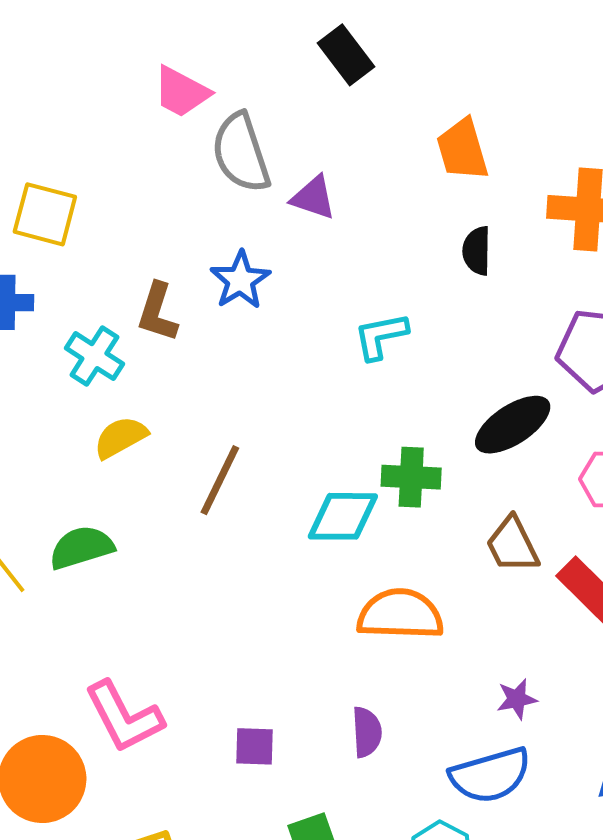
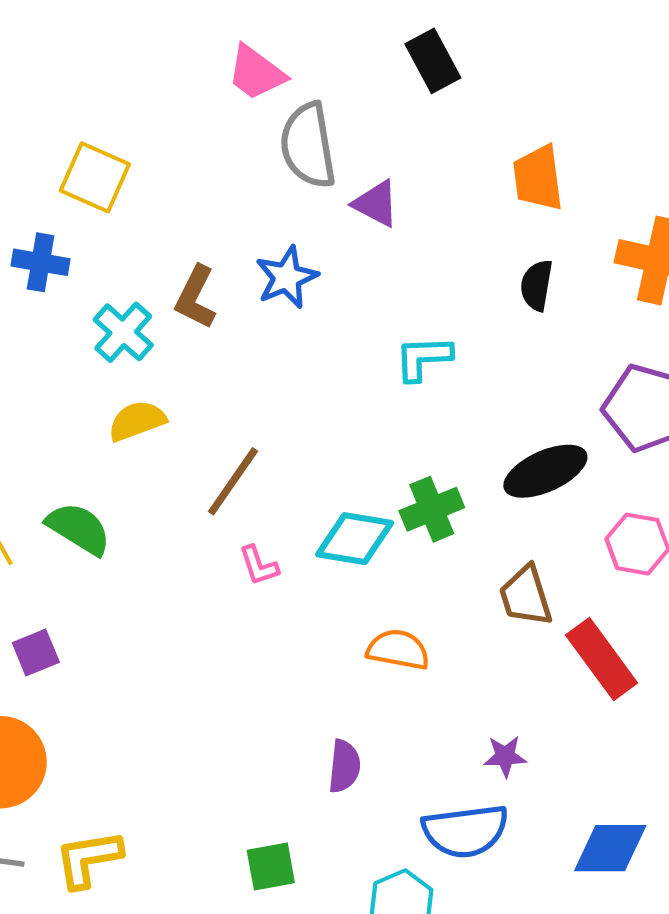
green cross: (411, 477) -> (432, 509), turned -34
green semicircle: (81, 548) -> (79, 529), turned 40
orange semicircle: (400, 614) -> (398, 650), size x0.7
pink L-shape: (124, 717) -> (259, 566), moved, size x0.5
purple square: (254, 746) -> (36, 652), moved, turned -33

